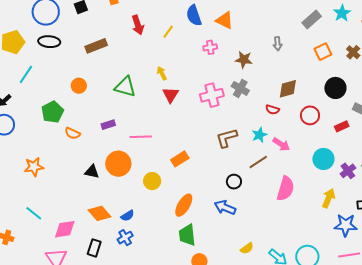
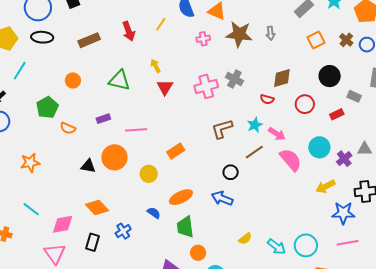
red arrow: (138, 25) -> (129, 31), moved
brown star: (244, 60) -> (239, 34), moved, size x1.5
pink semicircle: (286, 189) -> (291, 160), moved, turned -55
yellow arrow: (329, 198) -> (326, 186), turned -138
orange ellipse: (184, 205) -> (181, 197), turned 35
blue semicircle: (128, 216) -> (154, 213), moved, turned -112

